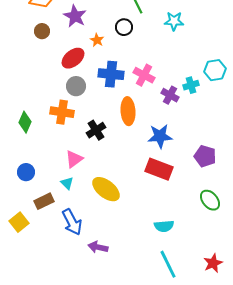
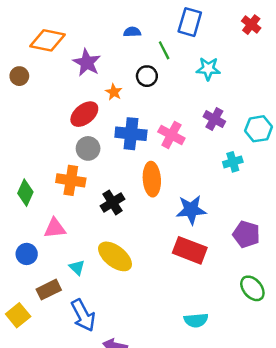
brown circle: (42, 31) -> (19, 76), moved
cyan cross: (191, 85) -> (233, 162), moved
purple cross: (170, 95) -> (214, 119), moved
pink triangle: (74, 159) -> (55, 228), moved, turned 30
yellow ellipse: (106, 189) -> (115, 256), moved

